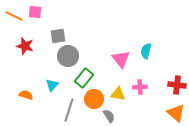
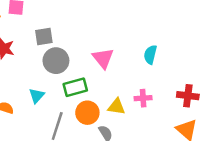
pink triangle: (121, 59) -> (103, 58), moved
green rectangle: (84, 78) -> (75, 87), turned 36

